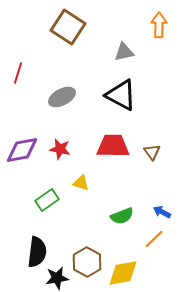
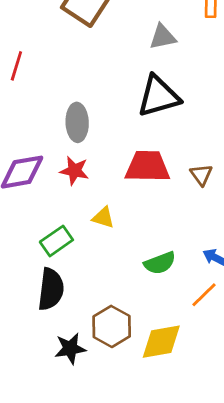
black triangle: (121, 95) -> (158, 96), turned -44
gray ellipse: (62, 97) -> (77, 122), moved, turned -64
black semicircle: (37, 252) -> (51, 289), moved

